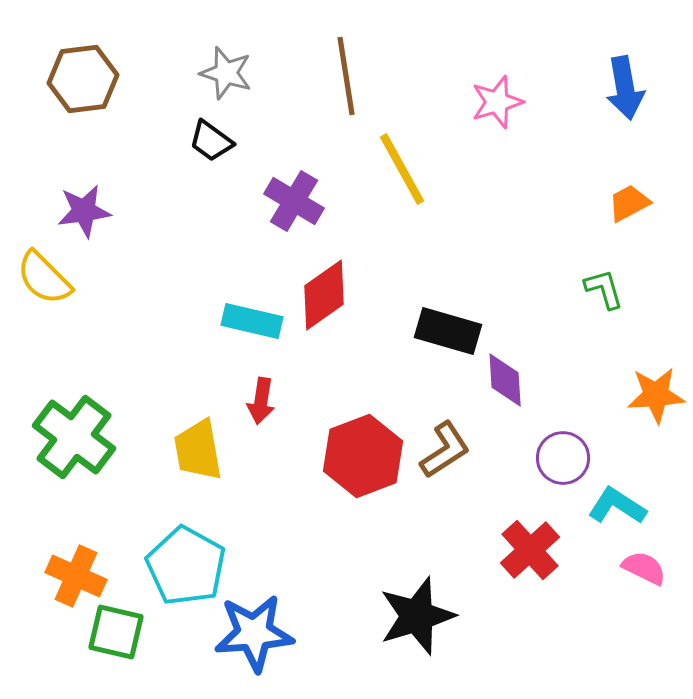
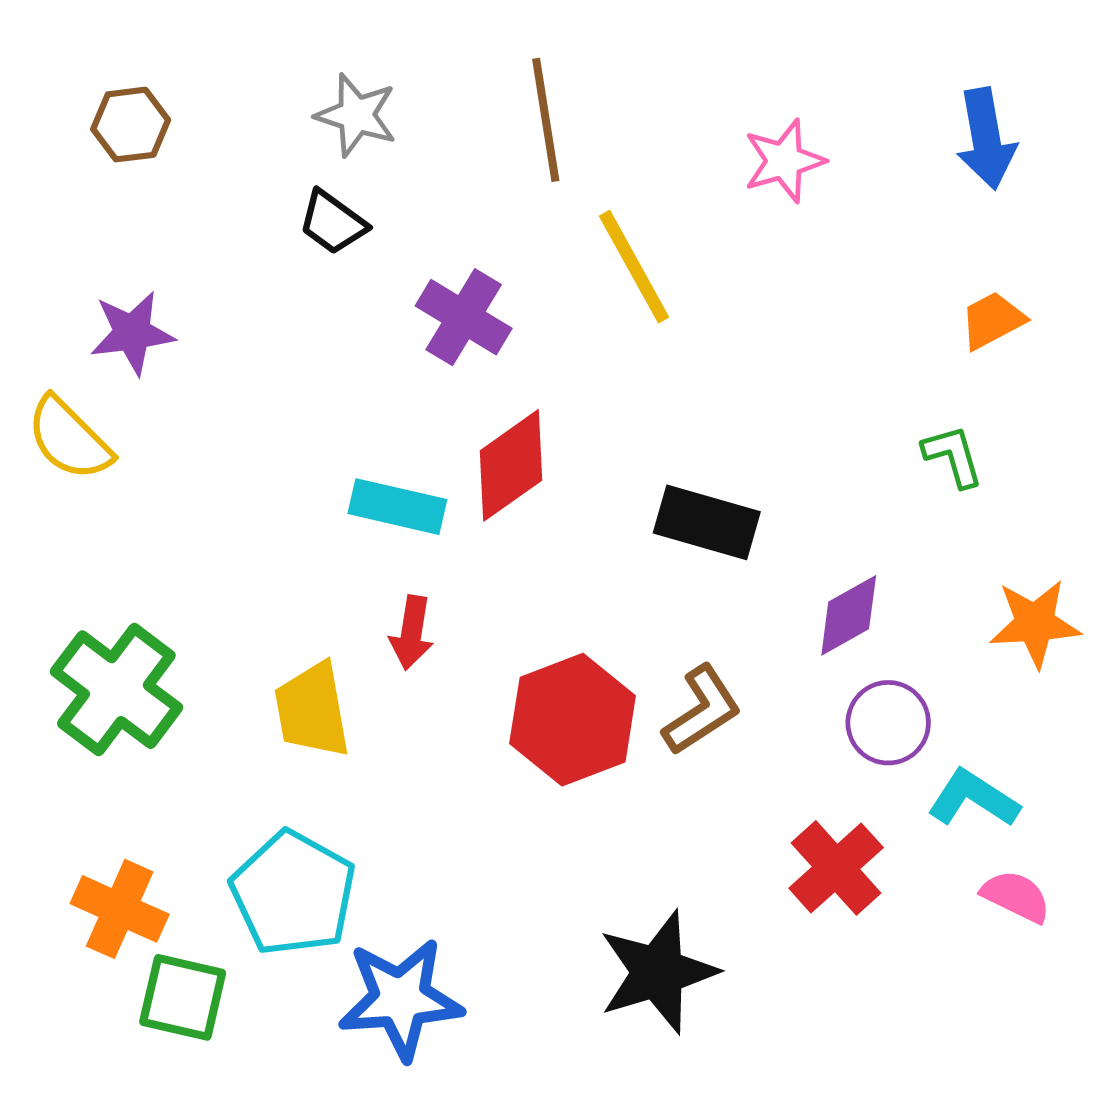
brown hexagon: (83, 79) -> (131, 125), size x0.7
purple diamond: (505, 380) -> (849, 615), moved, turned 64

